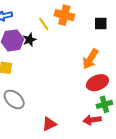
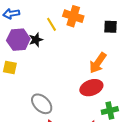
red ellipse: (97, 83) -> (91, 88), moved
gray ellipse: (14, 99) -> (42, 104), moved

